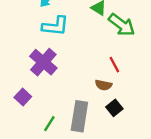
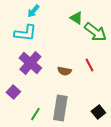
cyan L-shape: (55, 26) -> (25, 33), moved
brown semicircle: (104, 85) -> (64, 71), moved
black square: (114, 108) -> (98, 112), moved

